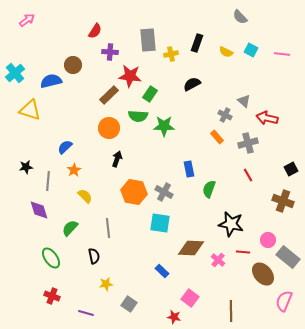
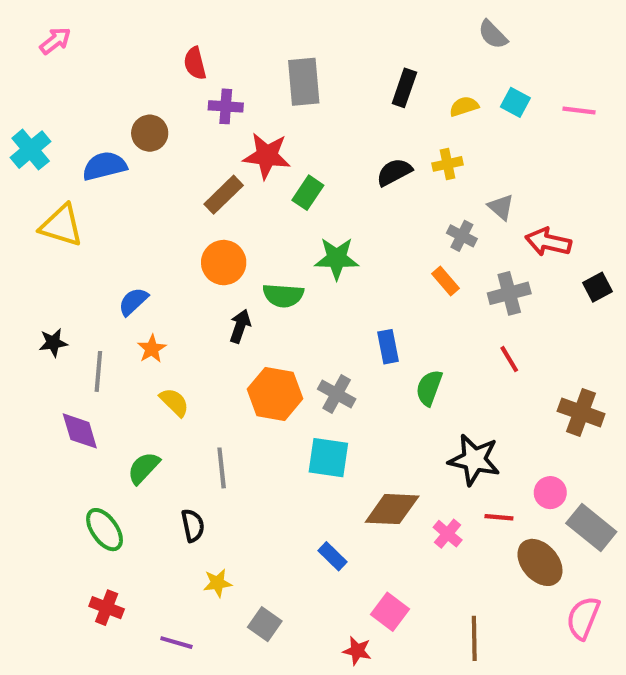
red semicircle: (95, 31) -> (195, 63), turned 133
yellow semicircle: (226, 52) -> (464, 106), turned 136
yellow cross: (171, 54) -> (448, 164), moved
green semicircle: (138, 116) -> (283, 295), moved
black square: (291, 169) -> (597, 287), moved

